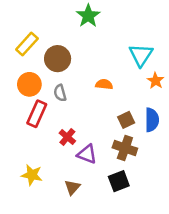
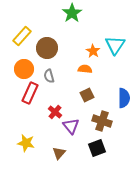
orange star: (156, 81) -> (93, 51), moved
brown square: (126, 120) -> (87, 95), moved
purple triangle: (87, 154) -> (71, 126), turned 30

